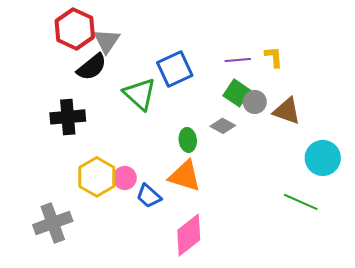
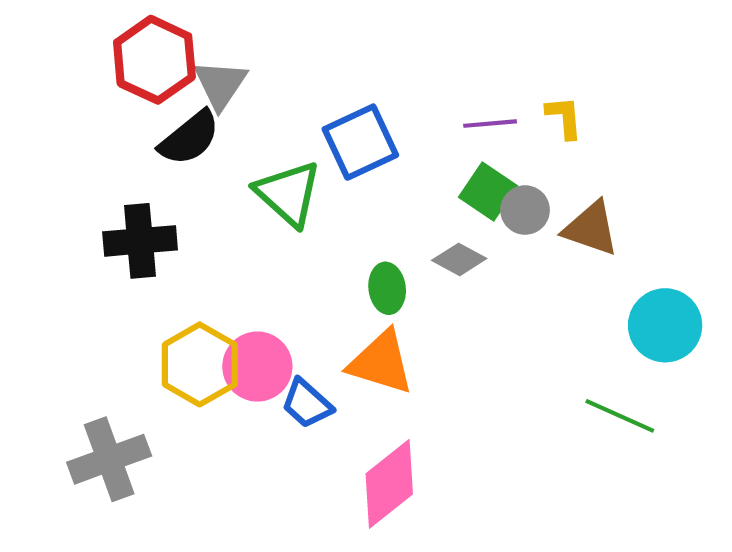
pink circle: (125, 178) -> (257, 367), size x1.4

